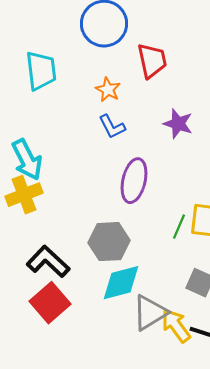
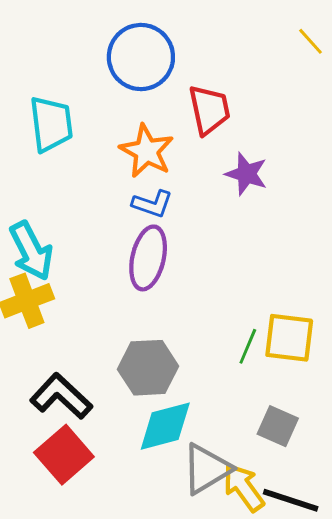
orange star: (108, 90) -> (147, 151), size x1.5
purple star: (178, 124) -> (246, 174), moved
blue L-shape: (112, 127) -> (152, 204), turned -44
purple ellipse: (134, 181) -> (148, 258), moved

